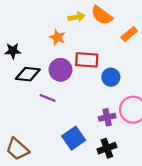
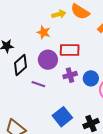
black diamond: (28, 74) -> (21, 65), turned -45
blue circle: (111, 77) -> (91, 78), moved
purple cross: (107, 117) -> (70, 75), moved

